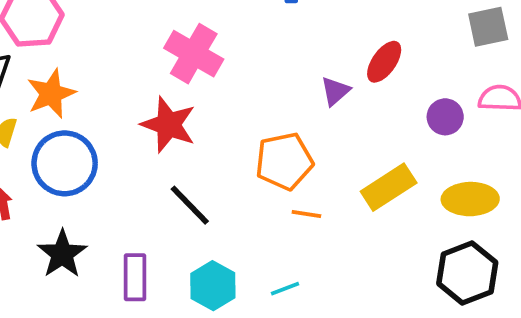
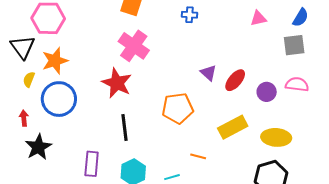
red ellipse: (384, 62) -> (235, 80), moved
purple triangle: (335, 91) -> (208, 73), turned -42
black line: (190, 205) -> (124, 127), turned 32
orange line: (306, 214) -> (198, 156), moved
black star: (62, 254) -> (38, 147), moved

